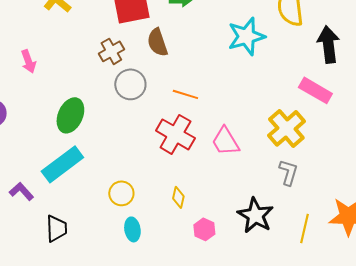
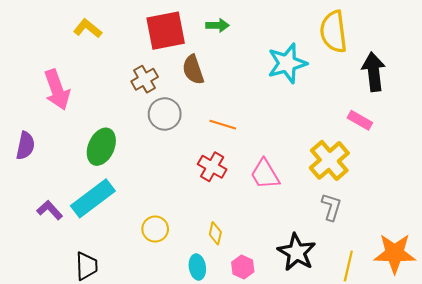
pink arrow: (28, 61) -> (57, 90), size x1.6
pink rectangle: (315, 90) -> (360, 120), size x0.7
red cross: (175, 134) -> (212, 167), size x0.7
purple L-shape: (21, 191) -> (50, 210), moved
cyan ellipse: (132, 229) -> (197, 267), moved

